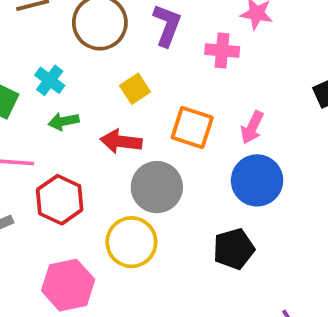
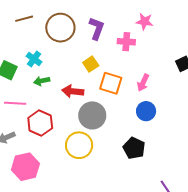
yellow square: (135, 89) -> (91, 64), moved
blue circle: (257, 180) -> (146, 111), size x0.7
black pentagon: (234, 249) -> (134, 148), turned -30
pink hexagon: (68, 285) -> (25, 167), moved

